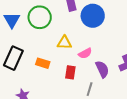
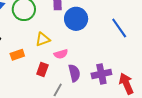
yellow triangle: (64, 43) -> (43, 39), turned -35
orange rectangle: (43, 63) -> (17, 55), turned -48

